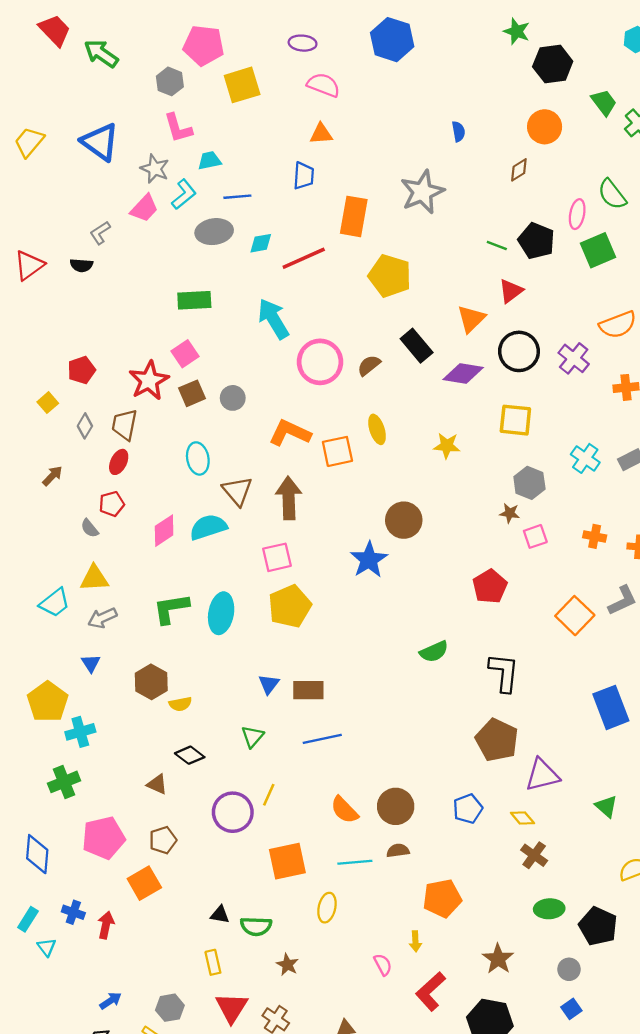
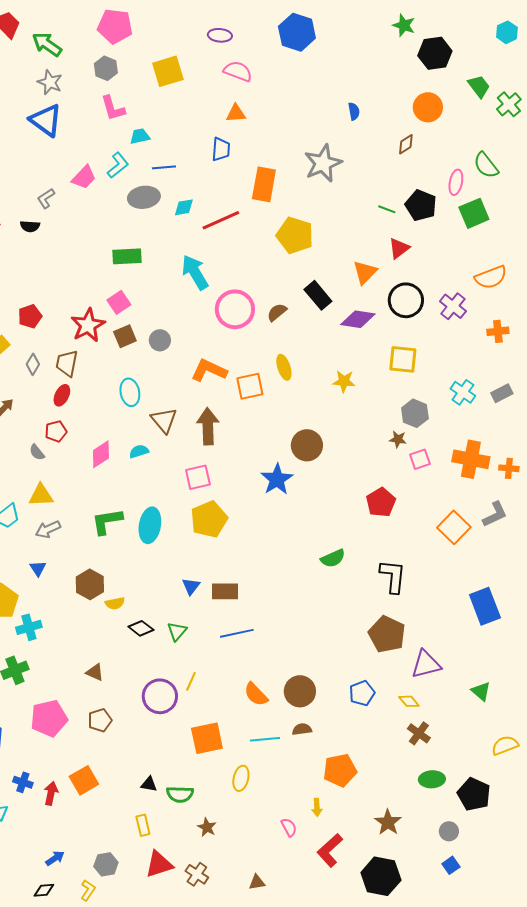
pink pentagon: (204, 45) -> (115, 26), moved
gray star: (155, 169) -> (50, 82), moved
cyan semicircle: (208, 527) -> (139, 451), size x0.6
orange cross: (595, 536) -> (471, 459), size x1.8
black diamond: (190, 755) -> (141, 628), moved
orange square: (144, 883) -> (84, 780), moved
red triangle: (232, 1008) -> (159, 864), turned 40

